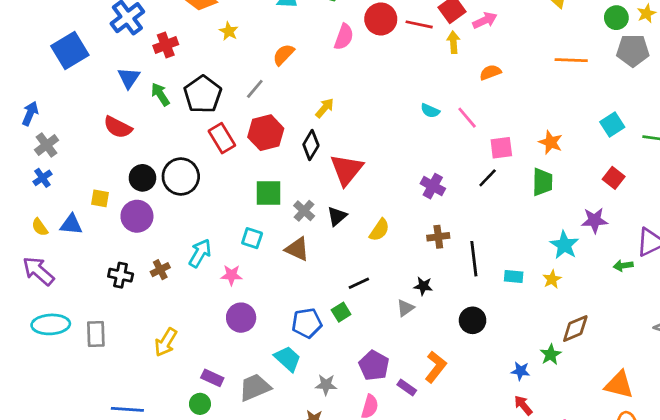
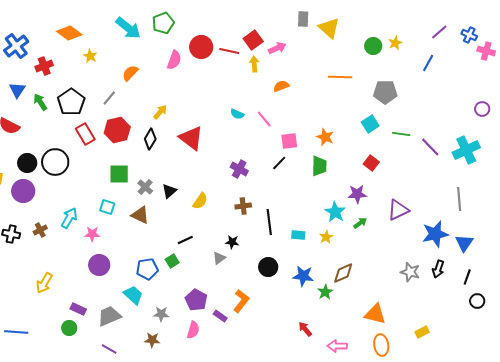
gray pentagon: (633, 50) -> (385, 92), moved
red triangle: (347, 170) -> (191, 138), moved, turned -32
green arrow: (623, 266) -> (360, 223), moved, turned 152
blue star: (520, 371) -> (303, 276), moved, size x1.5

